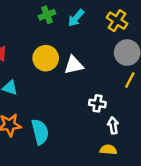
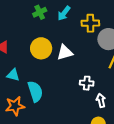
yellow cross: (117, 21) -> (90, 23), moved, turned -30
cyan semicircle: (40, 132) -> (35, 91), moved

